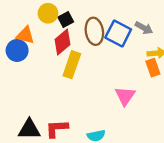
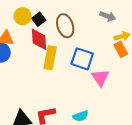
blue square: (118, 34) -> (82, 59), moved
red diamond: (62, 42) -> (39, 39), turned -45

